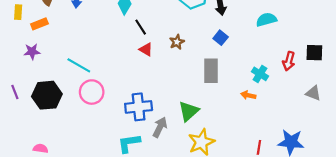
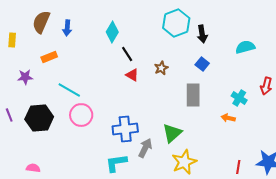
orange rectangle: (39, 24) -> (49, 57), moved

